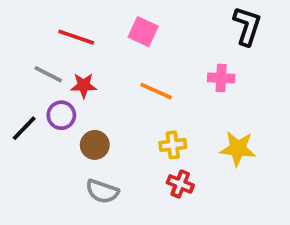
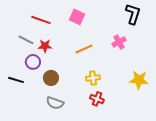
pink cross: (221, 78) -> (119, 42), turned -32
orange line: (156, 91) -> (84, 49), turned -48
black line: (24, 128) -> (16, 80), moved, turned 63
yellow star: (238, 149) -> (139, 80), moved

